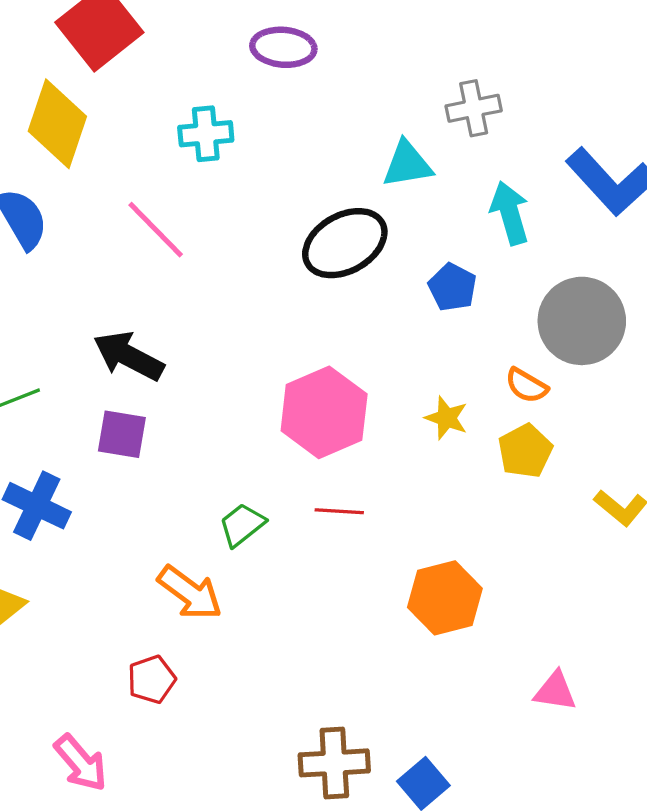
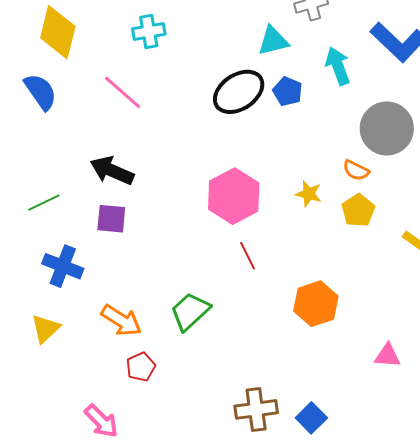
blue pentagon: (452, 287) -> (288, 91), moved
red line: (339, 511) -> (247, 256), turned 64
green trapezoid: (242, 525) -> (190, 311), moved, size x1.4
orange arrow: (190, 593) -> (121, 320), moved

